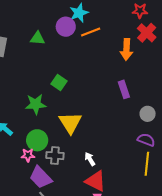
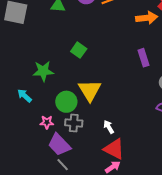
orange arrow: (126, 50) -> (147, 18), turned -100
green star: (36, 104) -> (43, 71), moved
green circle: (37, 140) -> (66, 102), moved

